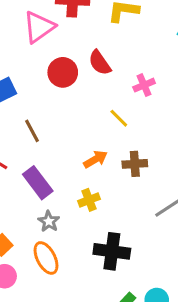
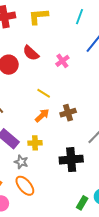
yellow line: (119, 118) -> (44, 93), moved
yellow cross: (89, 200) -> (35, 143), moved, turned 32
black cross: (112, 251) -> (71, 160), moved

